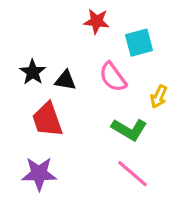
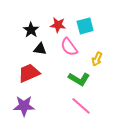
red star: (96, 21) -> (58, 25), moved
black star: (33, 72) -> (31, 30), moved
red trapezoid: (47, 120) -> (29, 73), turned 85

